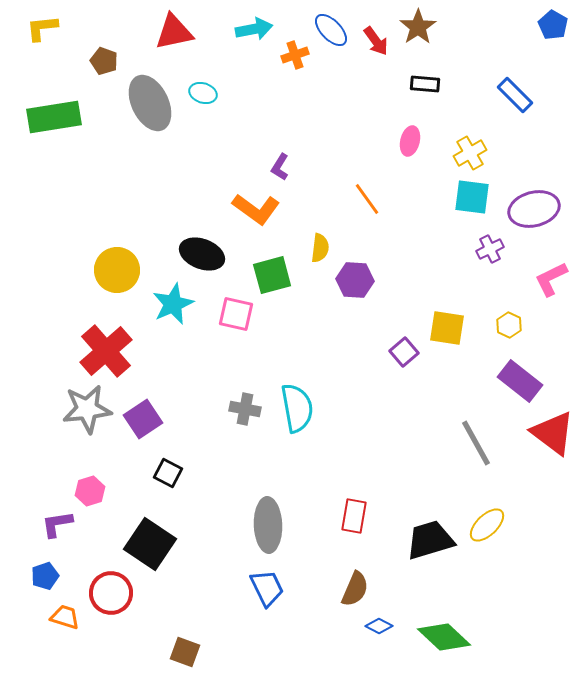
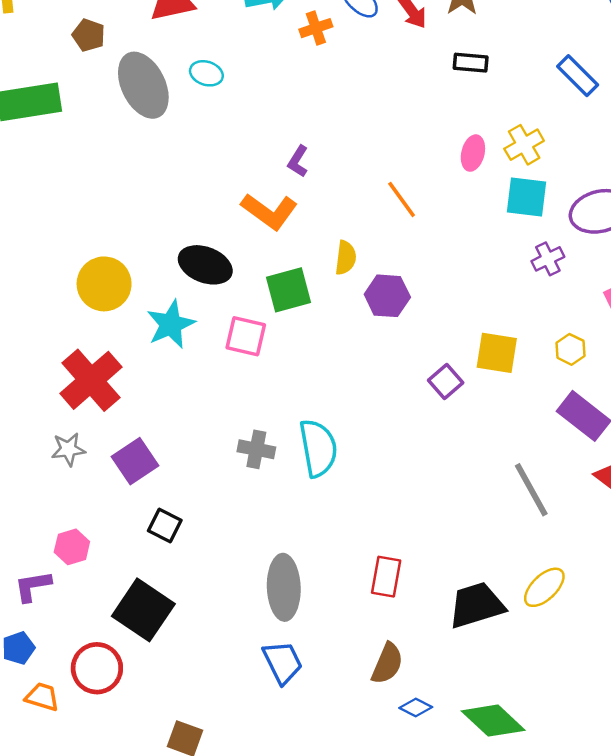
pink ellipse: (410, 141) -> (473, 153), moved
gray star: (87, 409) -> (68, 449), size x0.6

